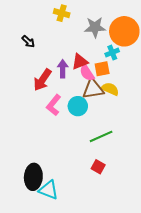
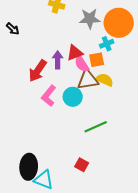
black arrow: (28, 41) -> (13, 29), moved
red square: (98, 167) -> (82, 165), moved

